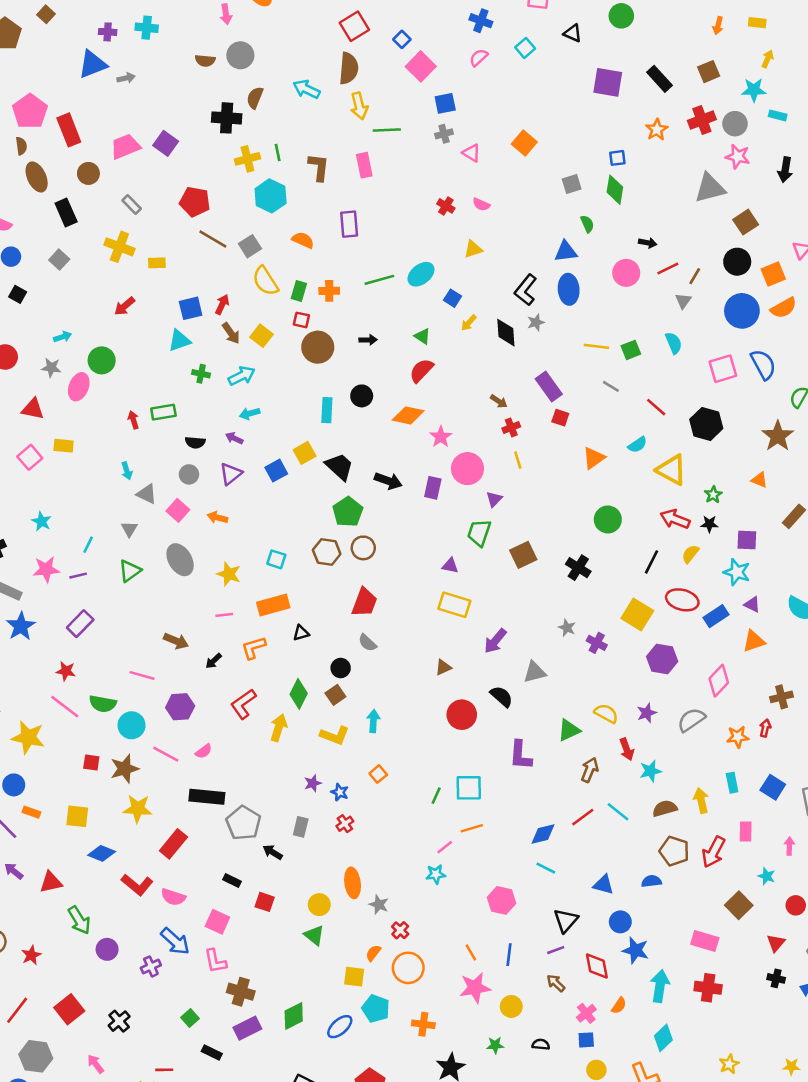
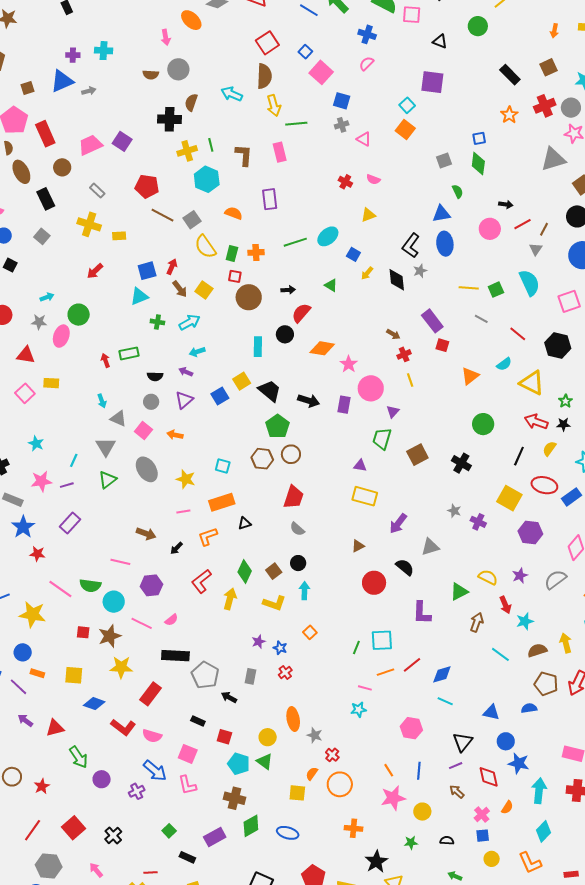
brown square: (46, 14) -> (27, 88), moved, turned 32
cyan square: (525, 48) -> (407, 105), moved
purple square: (608, 82) -> (432, 82), moved
blue square: (445, 103) -> (342, 101), turned 30
cyan semicircle: (674, 343) -> (529, 283), size x1.5
red semicircle: (421, 370) -> (301, 313), moved
gray triangle: (129, 529) -> (106, 447), size x1.5
black circle: (341, 668) -> (298, 563), moved
red star: (66, 671) -> (37, 554), moved
red line: (583, 817) -> (412, 665), moved
pink line: (445, 847) -> (365, 688), turned 56
brown cross: (241, 992) -> (235, 798), moved
cyan pentagon: (376, 1009) -> (239, 764), moved
blue ellipse: (340, 1027) -> (288, 833), turned 60

